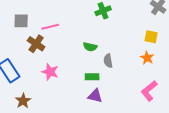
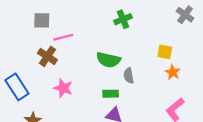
gray square: (21, 21) -> (42, 20), moved
yellow square: (151, 37) -> (165, 52), moved
green semicircle: (90, 47) -> (108, 60), size x1.5

